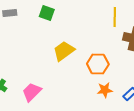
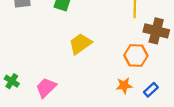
orange hexagon: (98, 64) -> (136, 56), moved

